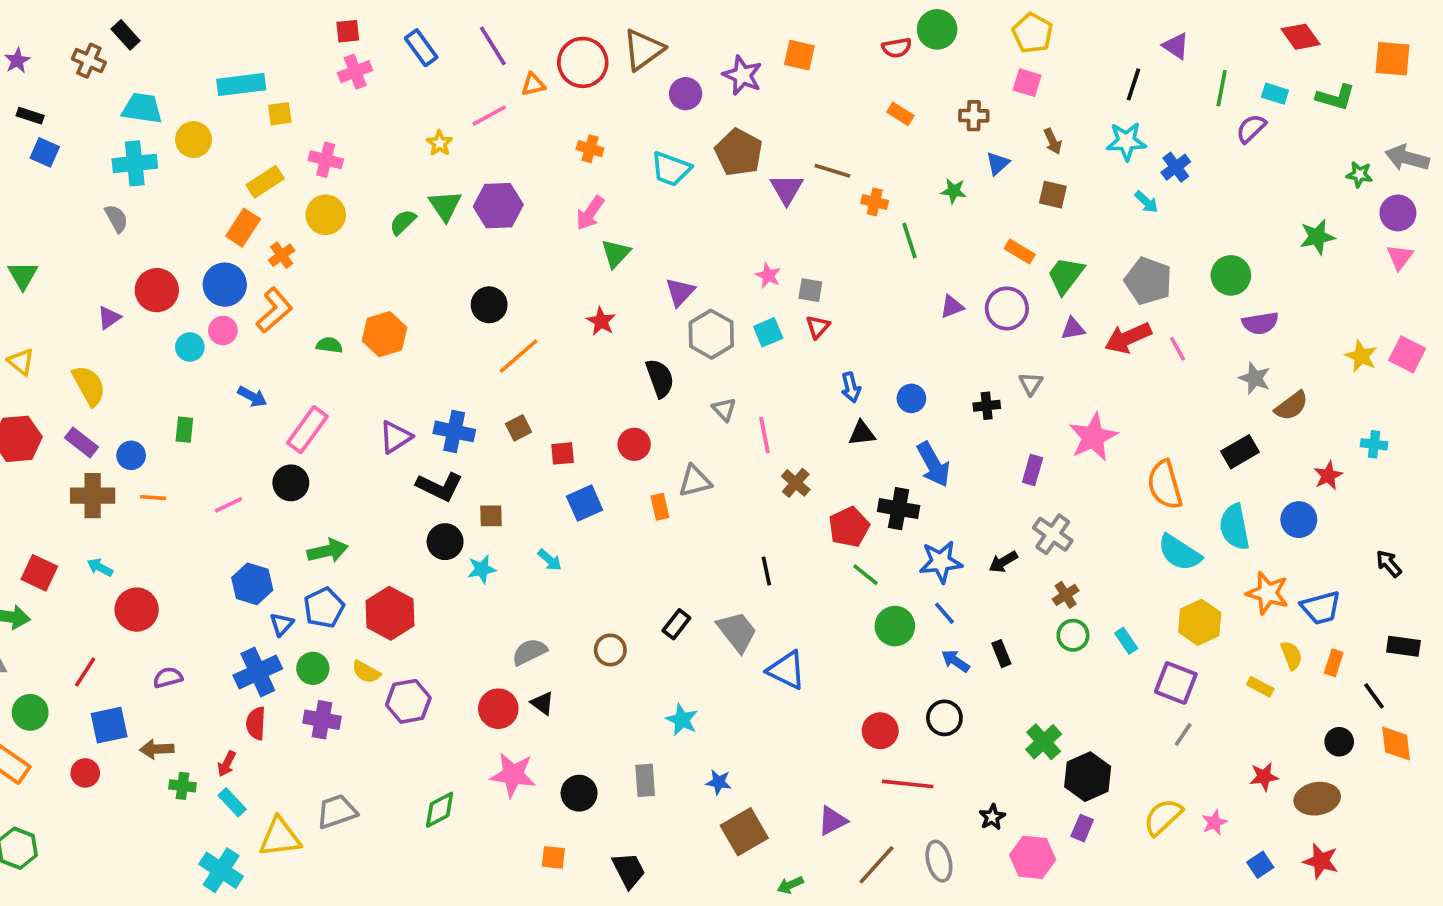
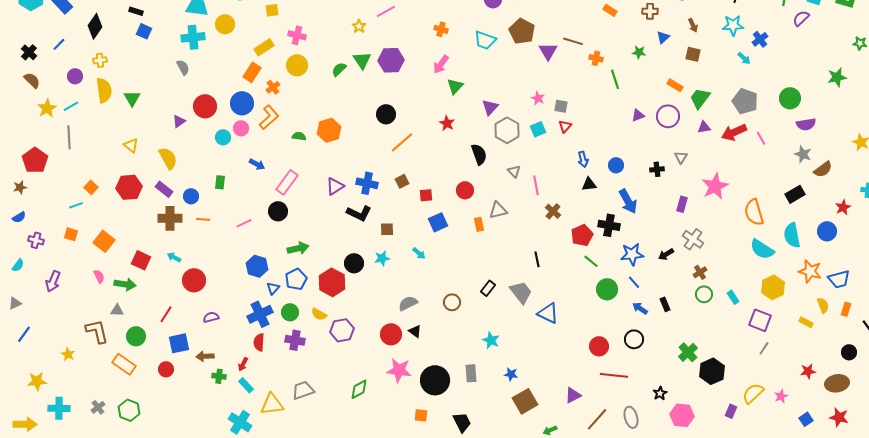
black circle: (445, 542) -> (354, 263), moved
black circle: (579, 793) -> (435, 380), size x1.5
purple rectangle: (1082, 828) -> (731, 411), moved

